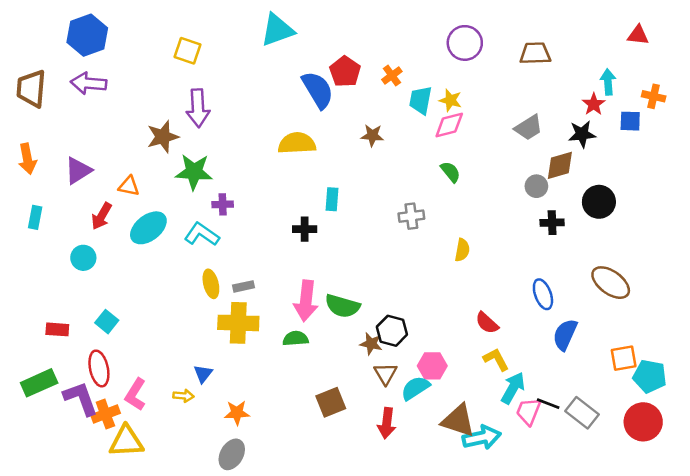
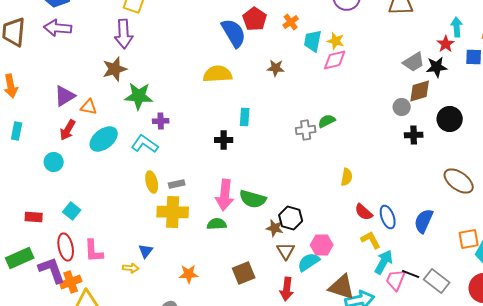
purple arrow: (198, 108) -> (124, 34), moved
gray trapezoid: (529, 128) -> (414, 62), moved
purple triangle: (78, 171) -> (65, 96), moved
green semicircle: (450, 172) -> (327, 121), moved, turned -78
yellow semicircle: (462, 250) -> (347, 177), moved
blue ellipse: (543, 294) -> (388, 217), moved
pink L-shape: (135, 395) -> (94, 251), moved, turned -35
orange star: (237, 413) -> (189, 274), moved

